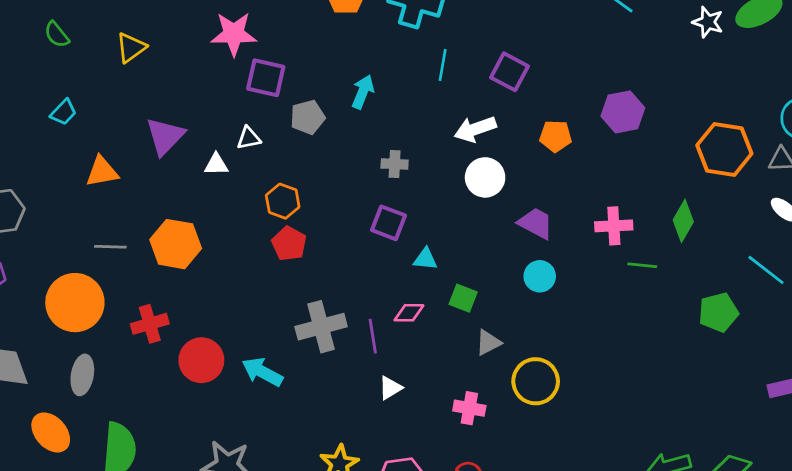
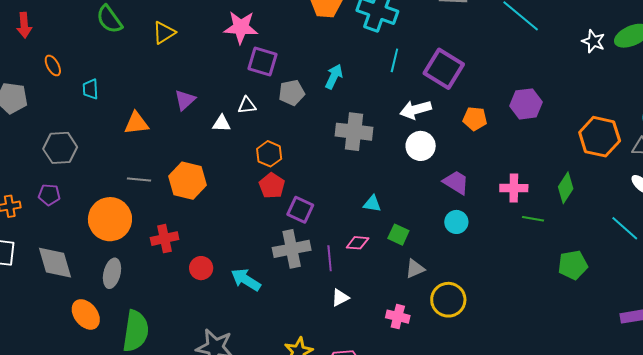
green semicircle: (57, 35) -> (109, 19), size x1.4
purple square: (509, 72) -> (444, 69), size x1.4
cyan trapezoid: (64, 112) -> (90, 89), moved, turned 130
purple triangle: (165, 136) -> (185, 100), size x0.7
gray cross: (395, 164) -> (354, 132), size x1.8
purple square: (388, 223) -> (300, 210), moved
green pentagon: (718, 312) -> (573, 265), moved
red circle: (201, 360) -> (201, 268), size x0.7

